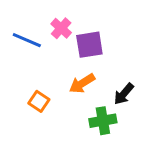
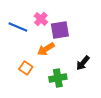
orange arrow: (82, 83) -> (46, 49), moved
green cross: (103, 121) -> (58, 78), moved

